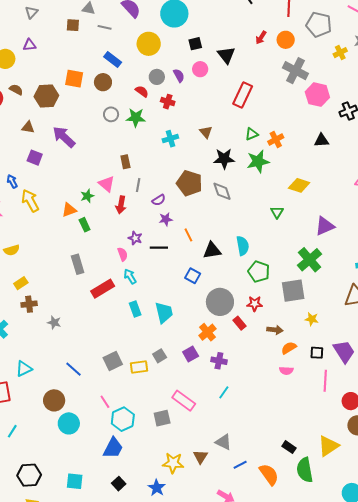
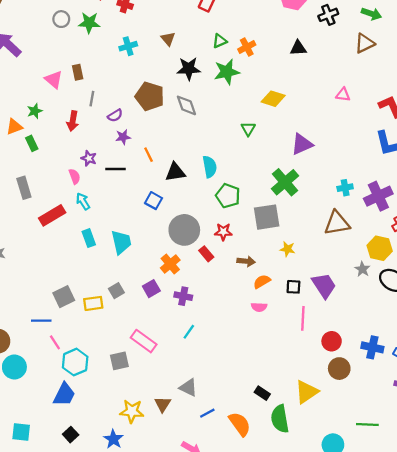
pink triangle: (107, 184) -> (54, 80), moved
blue line: (74, 369) -> (41, 321), moved, turned -42

